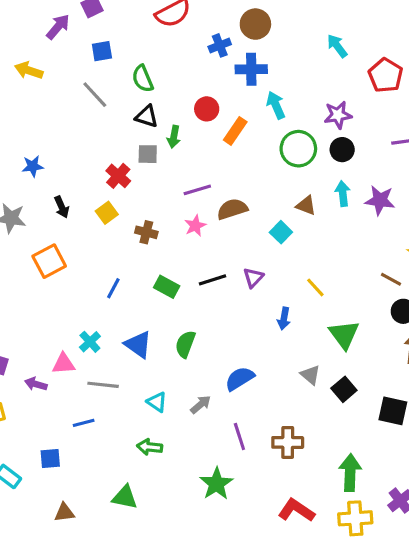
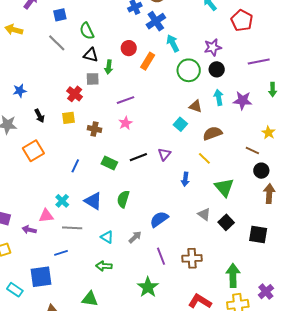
blue cross: (251, 69) -> (156, 21), turned -30
brown semicircle: (232, 209) -> (212, 133), moved
yellow square: (107, 213) -> (68, 118), turned 32
blue square: (50, 458) -> (41, 277), size x1.6

